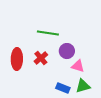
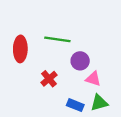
red cross: (41, 58) -> (49, 79), moved
red ellipse: (17, 59) -> (20, 49), moved

